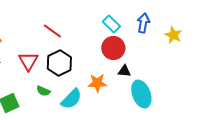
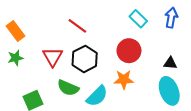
red circle: (113, 48) -> (129, 51), moved
black triangle: (124, 71) -> (170, 63), moved
green semicircle: (43, 91) -> (68, 88), size x1.5

